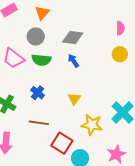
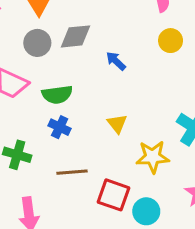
gray diamond: (73, 38) -> (76, 36), moved
green semicircle: (41, 60) -> (57, 95), moved
blue arrow: (73, 61) -> (116, 61), moved

